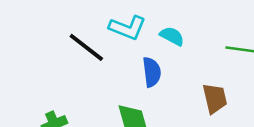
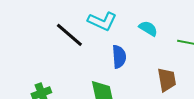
cyan semicircle: (172, 36) -> (148, 28), moved

